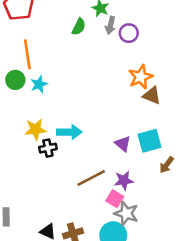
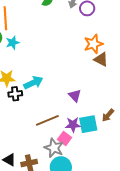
cyan arrow: (69, 132) -> (33, 83), turned -30
cyan square: (150, 141) -> (88, 124), moved
gray star: (126, 213) -> (54, 148), moved

